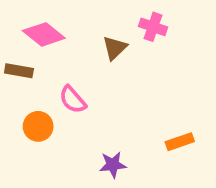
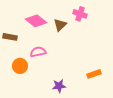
pink diamond: (44, 34) -> (36, 21), moved
pink semicircle: (73, 100) -> (38, 52), turned 119

